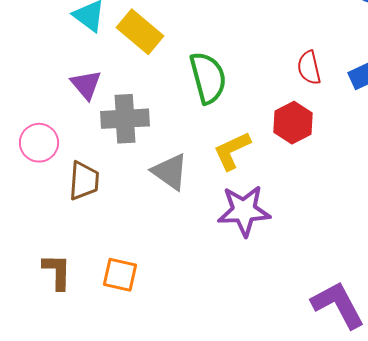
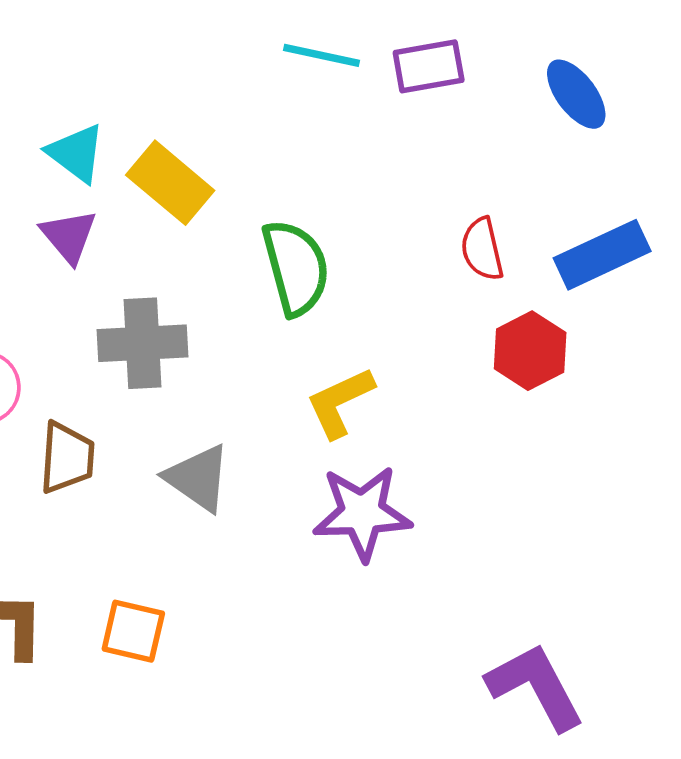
purple triangle: (86, 85) -> (69, 236), moved
red hexagon: (293, 123) -> (530, 351), moved
gray triangle: (170, 172) -> (198, 478), moved

